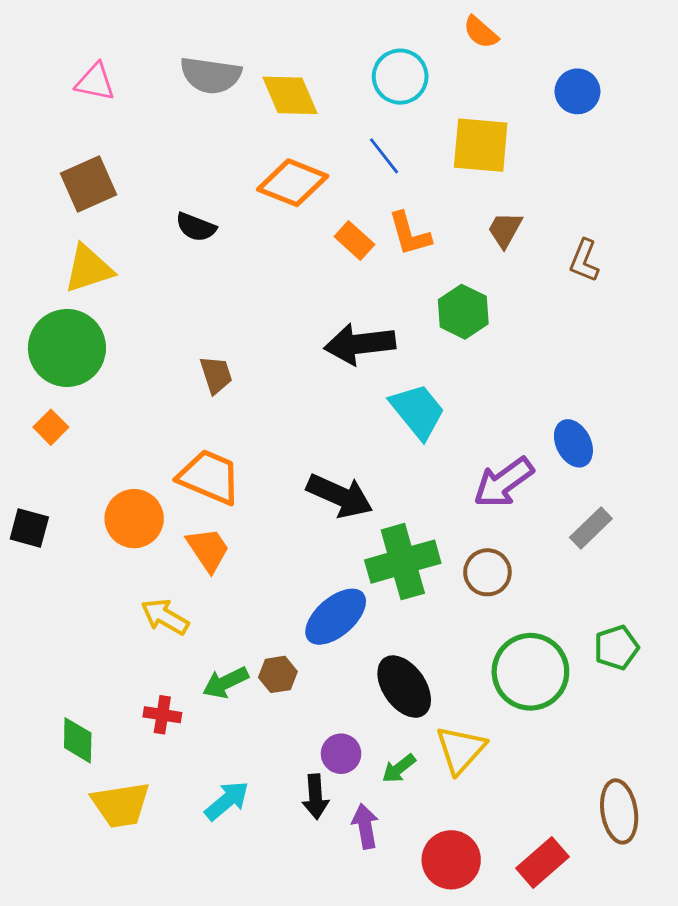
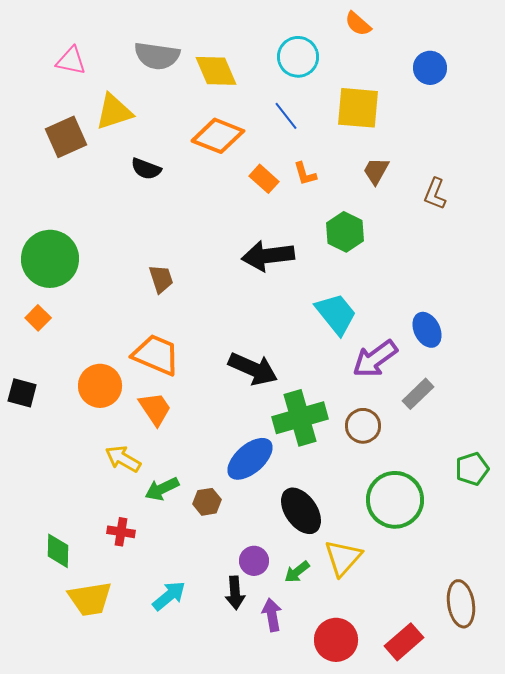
orange L-shape: (410, 234) -> (305, 174), size x0.7
yellow triangle: (88, 269) -> (114, 112), moved
cyan trapezoid: (418, 411) -> (336, 314), moved
gray rectangle: (591, 528) -> (418, 394), moved
green pentagon: (616, 648) -> (472, 469), moved
green arrow: (225, 682) -> (162, 489), moved

